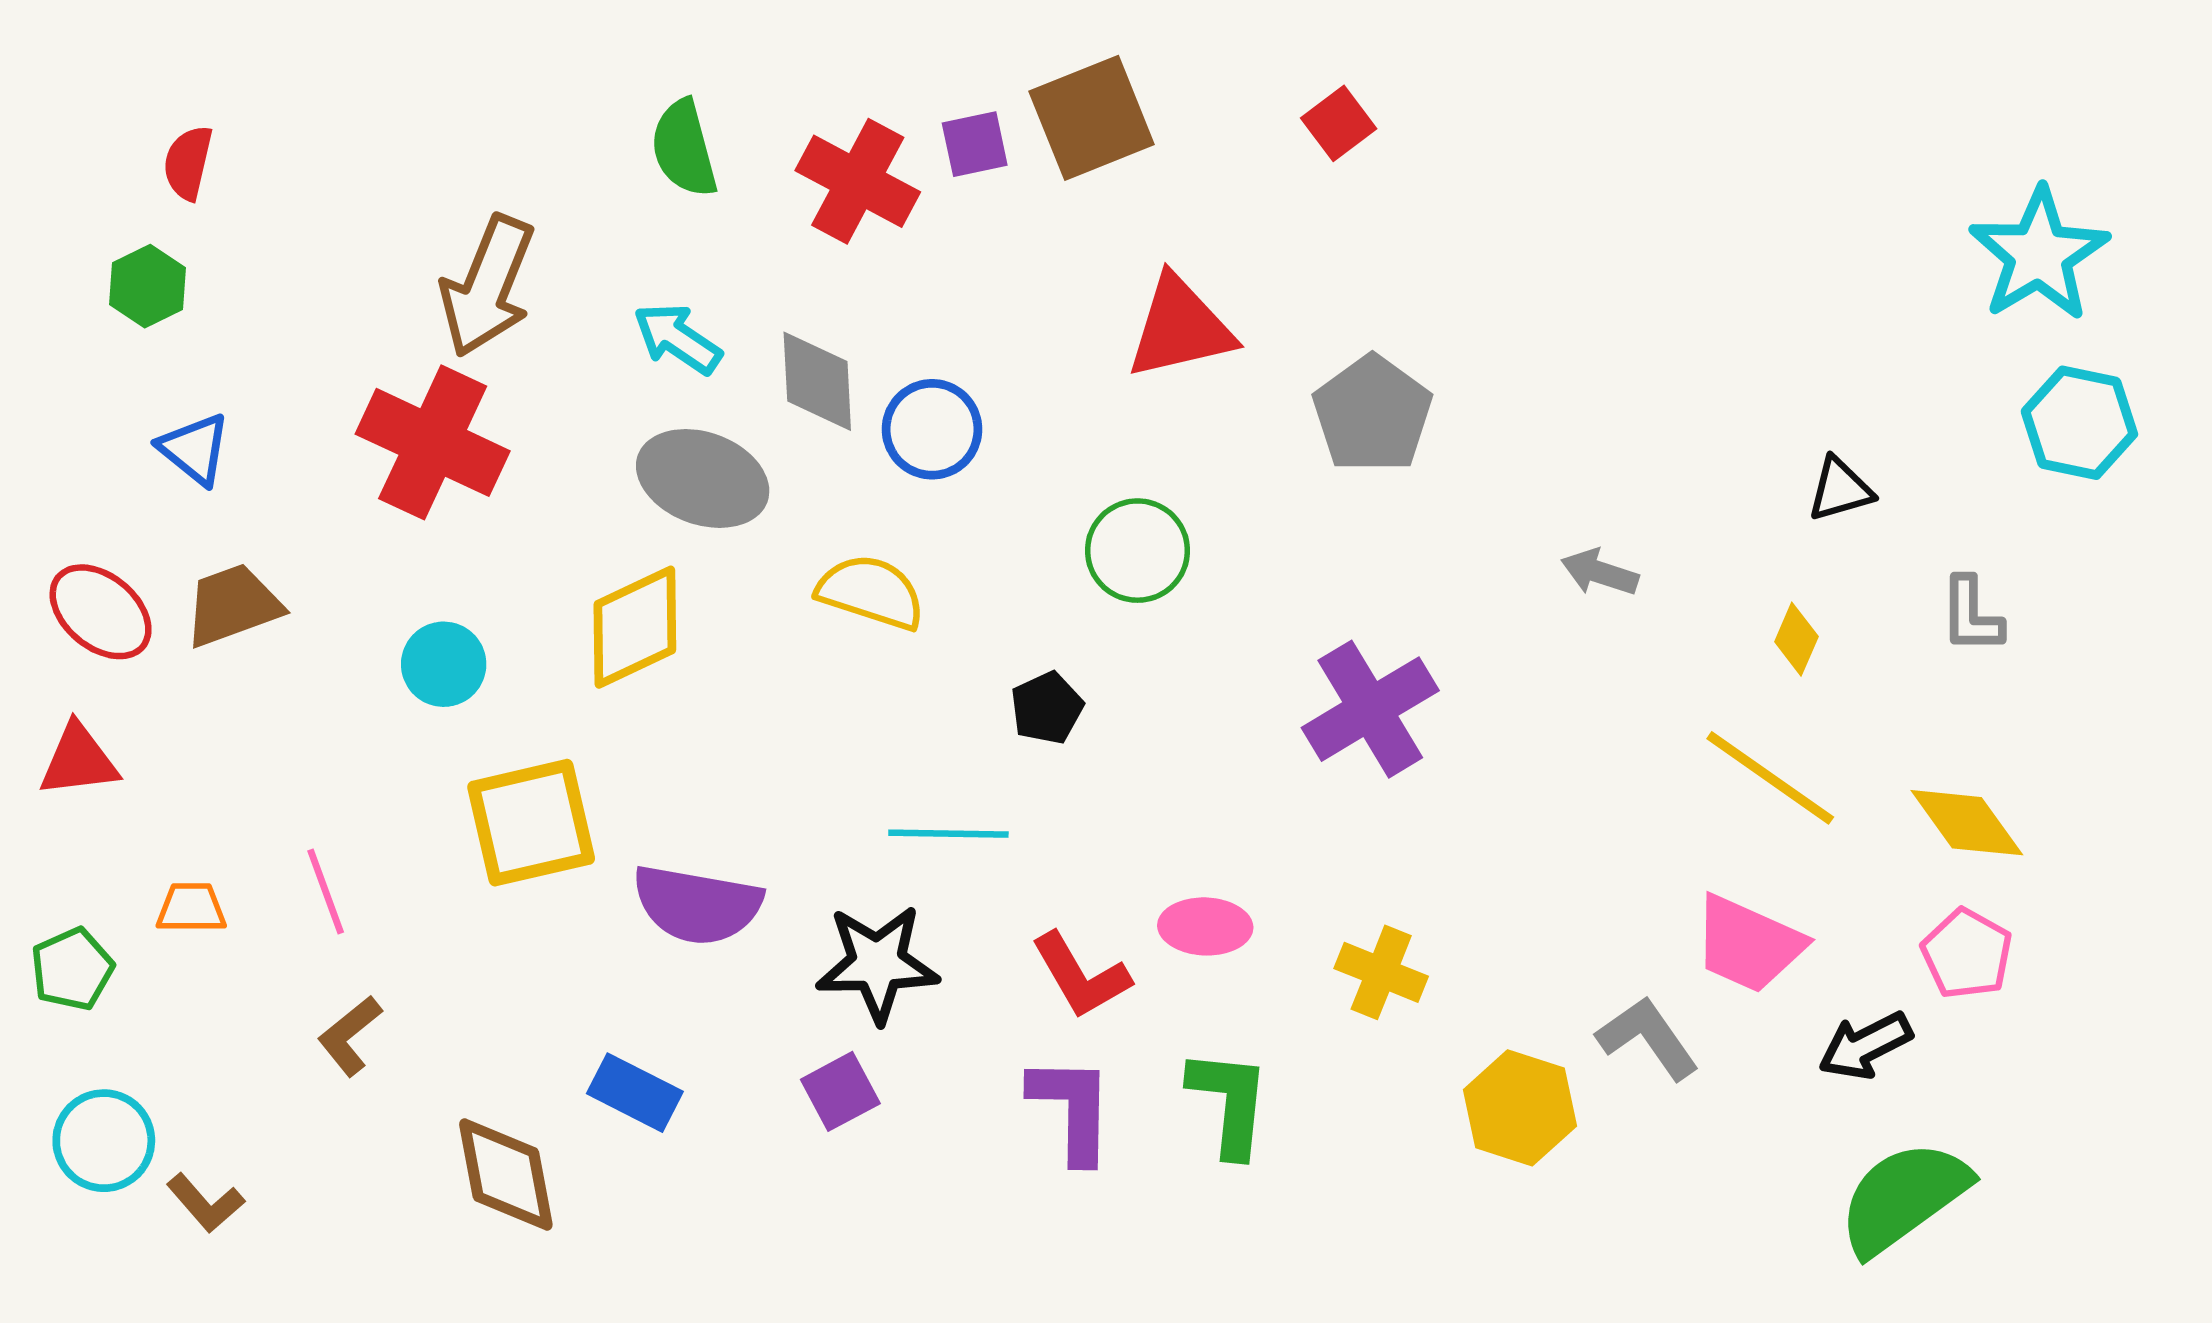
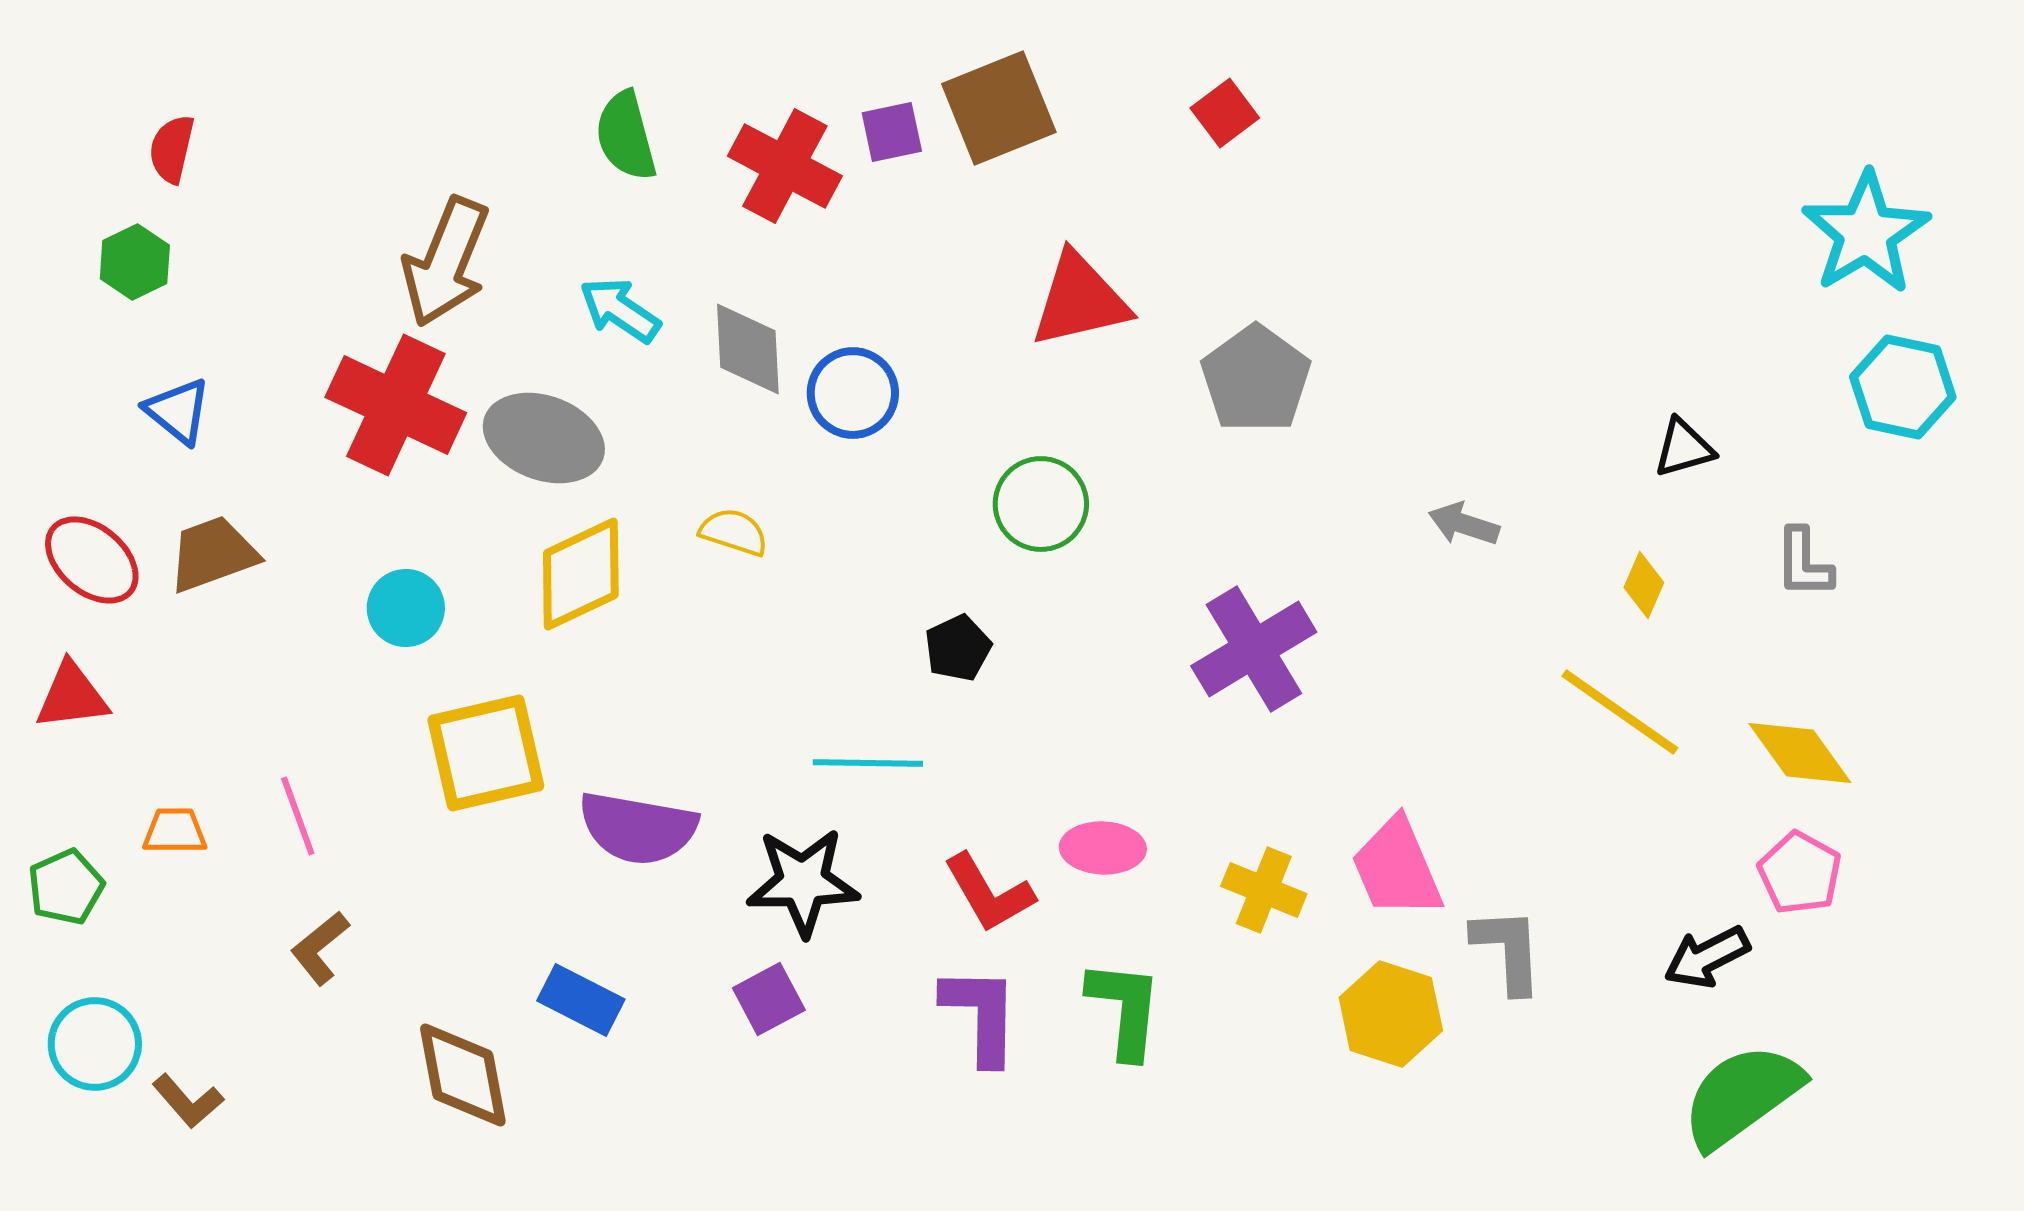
gray ellipse: (703, 478) -> (544, 438), moved
yellow semicircle: (871, 592) -> (734, 532), moved, size x0.7
pink trapezoid: (1748, 944) -> (1397, 868), moved, turned 43
gray L-shape: (1648, 1038) -> (1508, 950), turned 32

